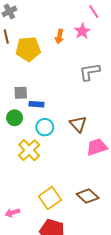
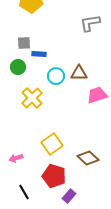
brown triangle: (78, 124) -> (79, 73), turned -48
cyan circle: (45, 127) -> (56, 76), moved
brown diamond: (88, 196) -> (88, 158), moved

